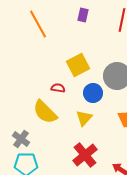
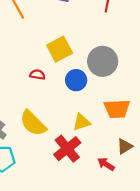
yellow semicircle: (45, 112) -> (33, 123), moved
yellow triangle: (84, 118) -> (82, 122), moved, turned 30

